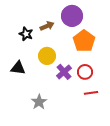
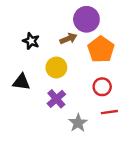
brown arrow: (47, 26) -> (68, 39), moved
purple cross: (64, 72) -> (56, 99), moved
gray star: (39, 102) -> (78, 123), moved

